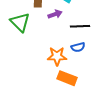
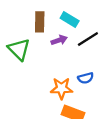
black line: (80, 26) -> (88, 39), moved, turned -30

